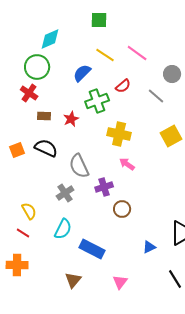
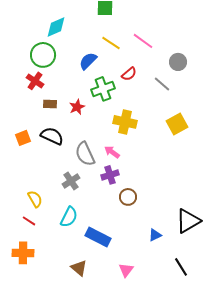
pink arrow: (127, 164) -> (112, 152), moved
brown triangle: (73, 280) -> (79, 268), turned -30

